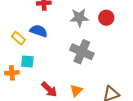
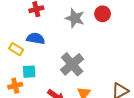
gray star: (79, 18) -> (75, 18), turned 30
gray cross: (82, 52) -> (72, 64), moved, turned 35

